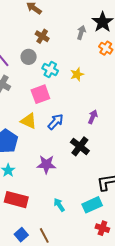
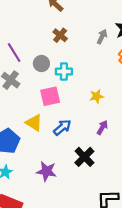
gray circle: (29, 57) -> (41, 63), moved
cyan cross: (50, 70) -> (64, 71), turned -35
yellow star: (77, 74) -> (97, 96), moved

